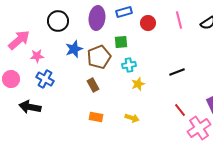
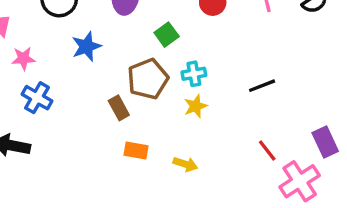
green square: (121, 42) -> (167, 35), turned -32
brown pentagon: (99, 57) -> (148, 79), moved
cyan cross: (129, 65) -> (194, 74), moved
orange rectangle: (96, 117) -> (136, 151), moved

